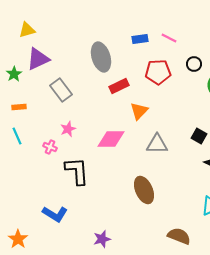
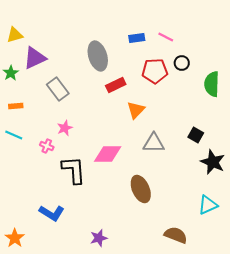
yellow triangle: (27, 30) -> (15, 35), moved
black circle: (194, 64) -> (182, 63), moved
cyan line: (17, 136) -> (14, 135), turned -42
pink diamond: (111, 139) -> (108, 154), moved

